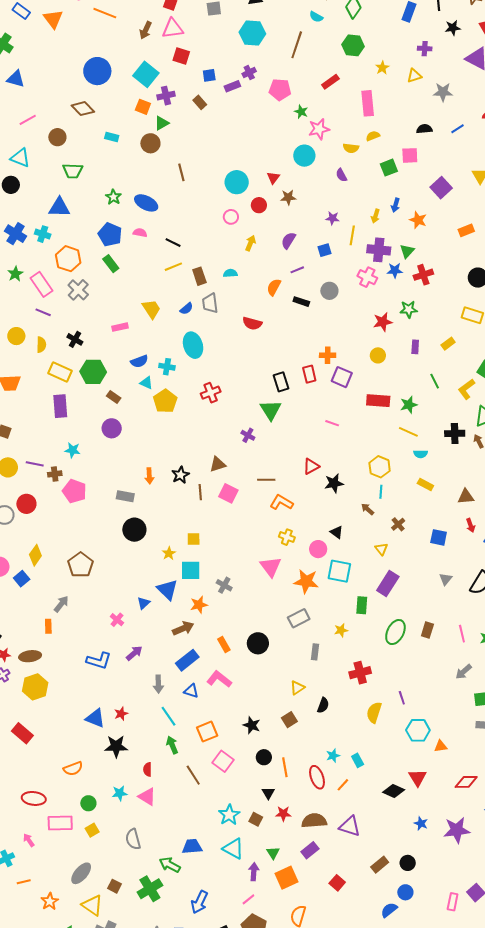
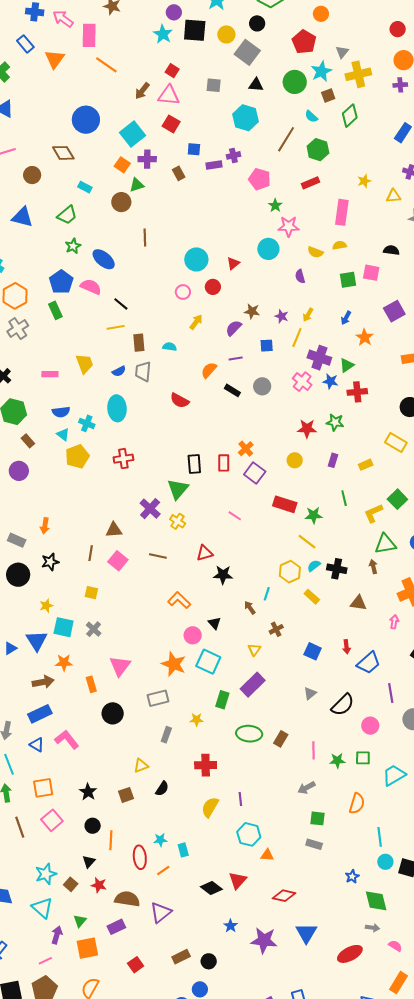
green hexagon: (353, 45) -> (318, 150), moved
green trapezoid: (73, 171) -> (67, 215), moved, turned -55
brown star: (288, 197) -> (252, 311), moved
blue triangle: (59, 207) -> (22, 217), moved
yellow arrow: (375, 216) -> (308, 315), moved
pink semicircle: (140, 233) -> (91, 287), size x1.5
orange cross: (328, 355) -> (246, 449), turned 35
black cross: (455, 433) -> (337, 569), moved
purple cross: (248, 435) -> (150, 509), size x1.5
cyan semicircle: (420, 454) -> (314, 566), turned 128
yellow hexagon: (380, 467) -> (290, 572), moved
black star: (180, 475) -> (50, 562), moved
brown triangle: (466, 497) -> (358, 603), moved
orange L-shape: (281, 502) -> (179, 600), moved
yellow cross: (287, 537) -> (178, 521), moved
yellow square: (194, 539) -> (91, 593), moved
pink triangle: (271, 567) -> (120, 666), moved
gray cross: (224, 585) -> (94, 629), moved
green ellipse: (395, 632) -> (249, 734), turned 55
orange rectangle: (224, 645) -> (91, 684), moved
purple triangle: (350, 826) -> (161, 913), turned 50

